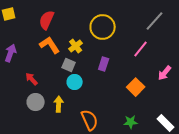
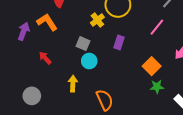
orange L-shape: (50, 45) -> (47, 22), moved
yellow cross: (76, 46) -> (97, 20), moved
gray circle: (36, 102) -> (32, 96), moved
green star: (131, 122) -> (157, 87), moved

